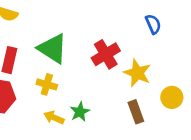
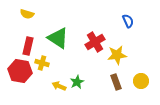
yellow star: (137, 73) -> (117, 55), turned -30
yellow cross: (47, 84) -> (42, 63), moved
yellow circle: (172, 97) -> (141, 81), moved

